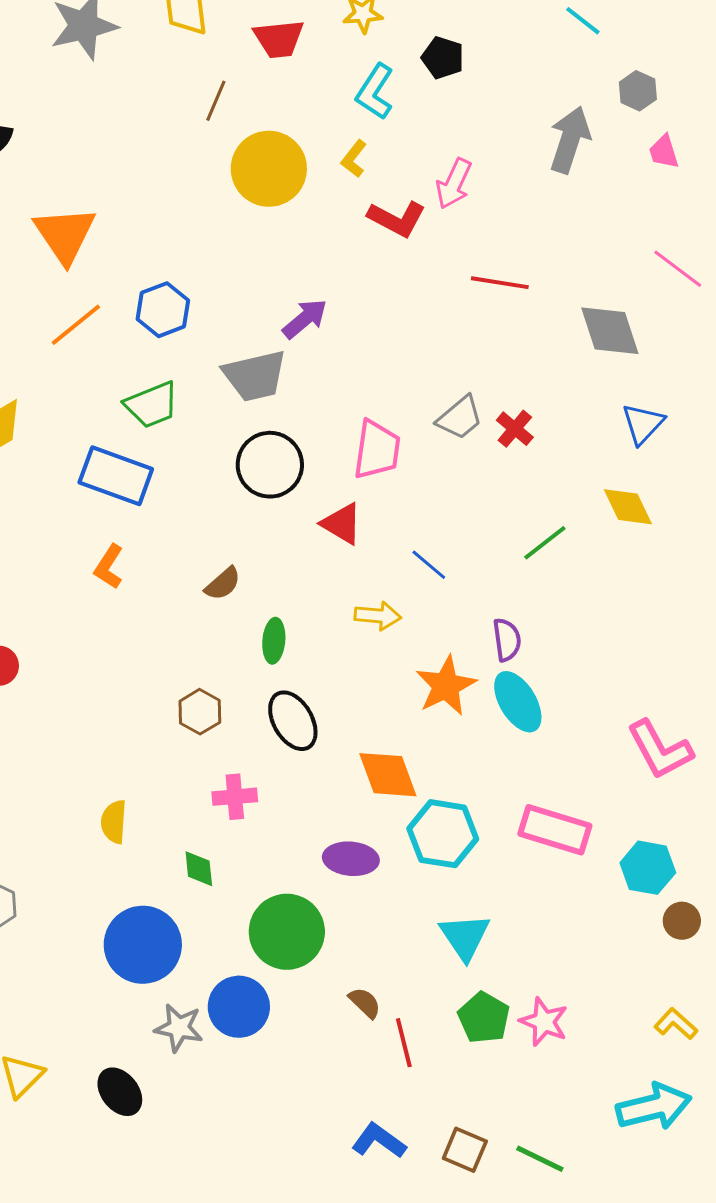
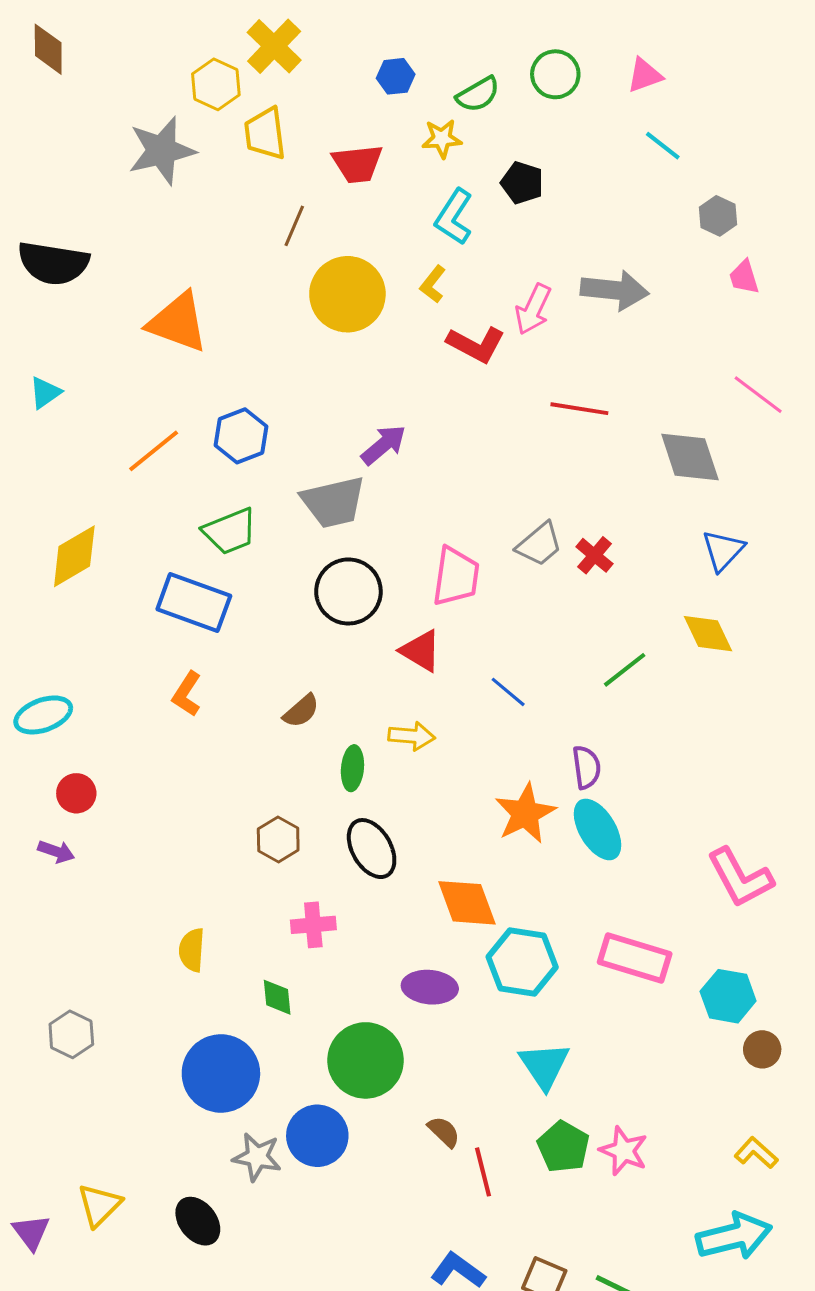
gray arrow: (570, 140) -> (615, 290), moved, turned 78
orange triangle: (65, 235) -> (178, 322), moved, turned -36
yellow arrow: (378, 616) -> (412, 736), moved

